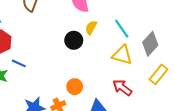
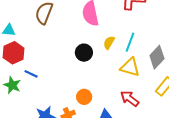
yellow semicircle: (91, 27) -> (109, 43), moved
cyan line: (122, 29) -> (130, 42), turned 54

